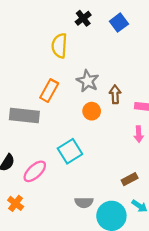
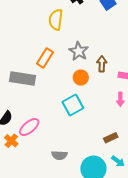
cyan square: (70, 151) -> (73, 105), moved
orange cross: (16, 203) -> (11, 141), moved
gray semicircle: (84, 203) -> (59, 155), moved

